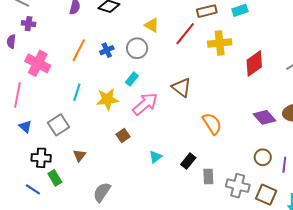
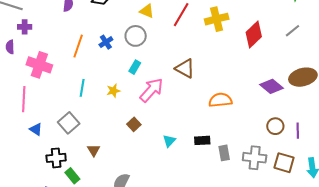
yellow star: (107, 99) -> (113, 91), size x0.6
orange semicircle: (212, 124) -> (220, 100), turned -55
black rectangle: (188, 161) -> (202, 140), turned 56

